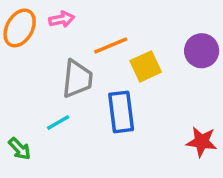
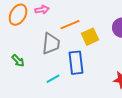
cyan line: (58, 122) -> (53, 79), moved
green arrow: (20, 149) -> (18, 61), moved

